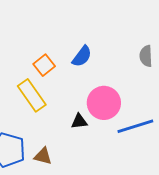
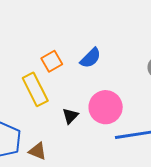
black triangle: (79, 121) -> (70, 116), moved, turned -48

